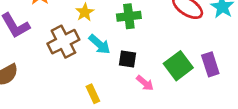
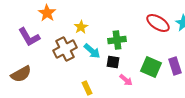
green cross: (129, 16) -> (117, 40), moved
green square: (178, 66) -> (151, 67), turned -30

